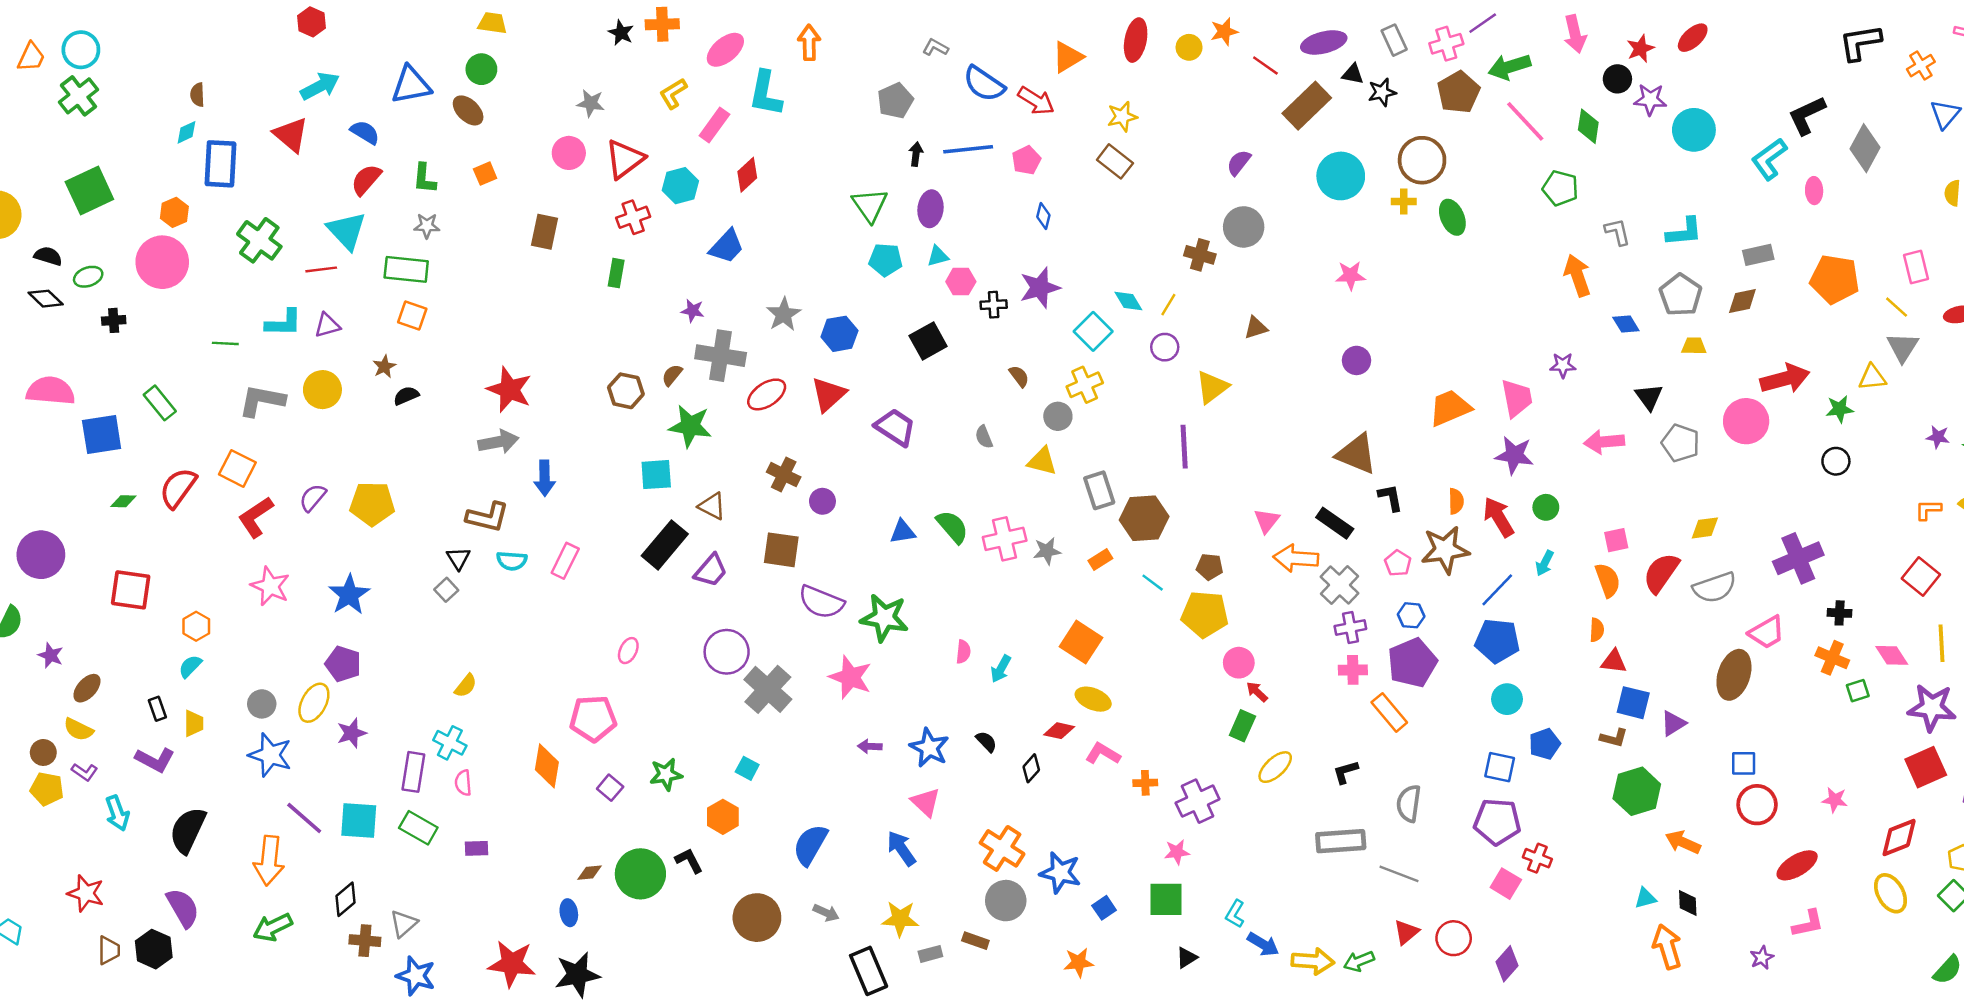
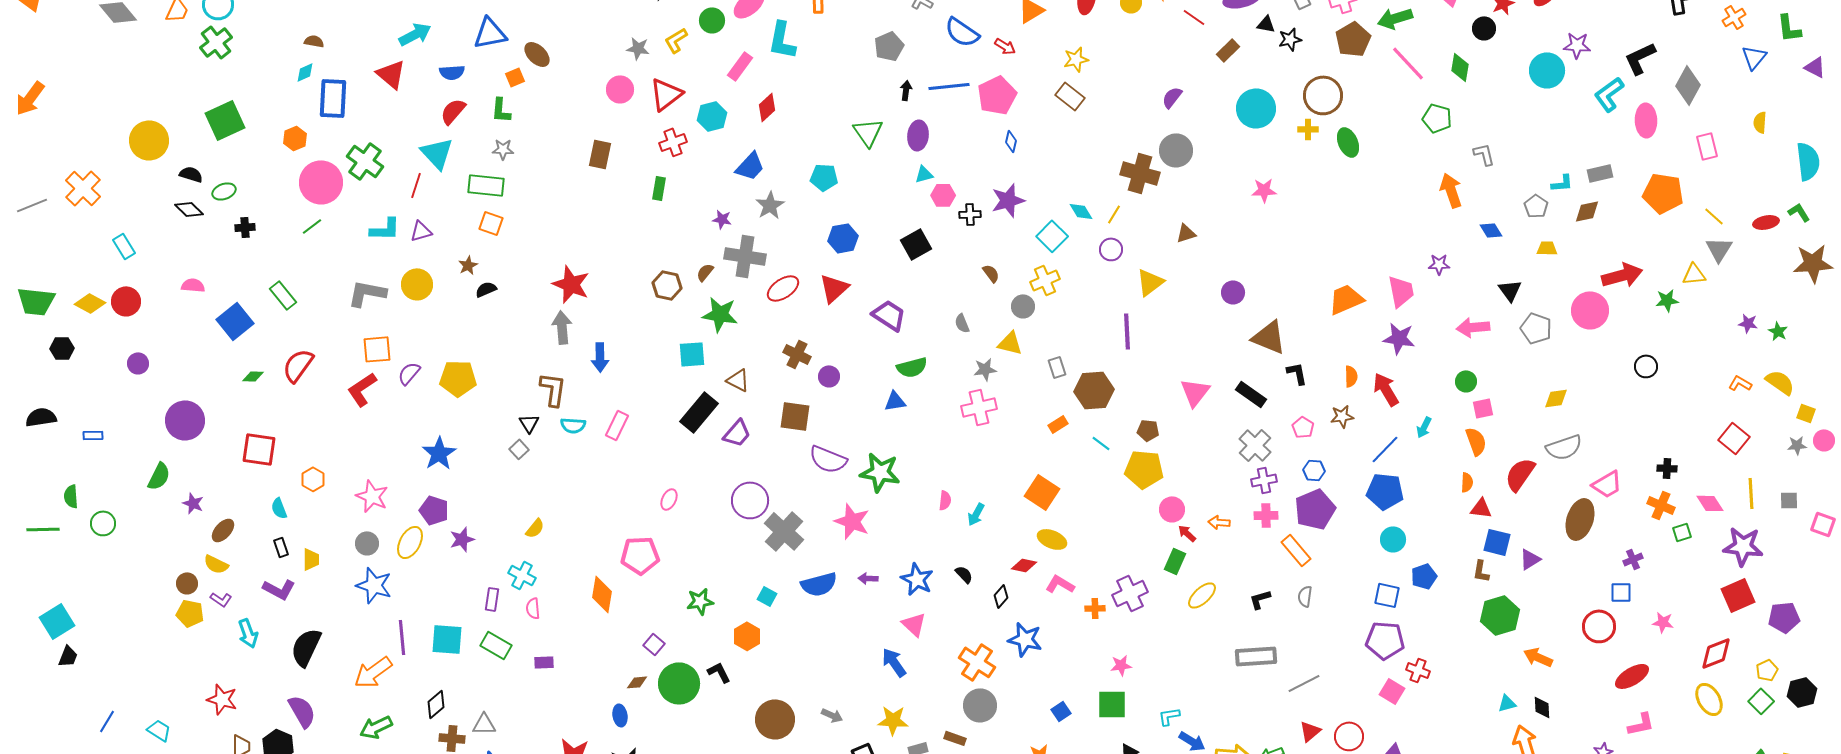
green circle: (481, 69) -> (712, 20), moved
yellow L-shape: (673, 93) -> (676, 40), moved
brown semicircle: (197, 95) -> (314, 41), turned 102
purple star: (1650, 100) -> (1577, 45), moved
red arrow: (1036, 101) -> (1005, 46), size x0.7
brown rectangle: (1307, 106) -> (1228, 50), size x0.6
blue semicircle: (365, 132) -> (452, 72), turned 145
pink pentagon: (1026, 160) -> (997, 95), size x1.6
orange square: (485, 174) -> (515, 77), moved
pink ellipse: (1814, 191) -> (1646, 120), size x1.5
cyan L-shape: (1684, 232) -> (1562, 183), moved, size x0.7
brown cross: (1200, 255) -> (1140, 173), size x1.5
cyan pentagon: (886, 260) -> (824, 177), moved
pink circle: (162, 262) -> (321, 182), moved
pink rectangle: (1916, 267) -> (1707, 146), moved
red line: (321, 269) -> (416, 185), turned -65
gray pentagon: (1681, 295) -> (1536, 206), size x0.7
gray star: (784, 314) -> (770, 205), moved
green line: (225, 343) -> (312, 226), moved, turned -40
purple circle: (1356, 360) -> (1233, 292), moved
pink semicircle: (51, 391) -> (193, 285), size x0.6
blue square: (102, 435) -> (235, 321), turned -30
gray arrow: (498, 442) -> (562, 327), turned -84
black circle: (1836, 461) -> (1646, 366), moved
orange square: (237, 468) -> (377, 349), moved, turned -32
gray rectangle: (1099, 490) -> (1057, 367), size x0.7
green circle: (1546, 507) -> (1466, 381), moved
orange L-shape: (1928, 510) -> (1740, 383), turned 30
brown L-shape: (487, 517) -> (553, 389), turned -96
pink triangle: (1267, 521) -> (1195, 392), size x1.4
green semicircle: (952, 527) -> (912, 367), moved, turned 116
brown star: (1445, 550) -> (1342, 416), size x0.6
gray star: (1047, 551) -> (985, 369), moved
orange arrow: (1296, 558) -> (1219, 522), moved, size x0.6
purple cross: (1798, 558) -> (1633, 559), moved, size x0.5
red semicircle: (1661, 573) -> (1520, 474), moved
pink star: (270, 586) -> (372, 496), moved
cyan semicircle: (190, 666) -> (279, 508), moved, turned -65
purple star: (352, 733) -> (462, 539), moved
brown L-shape: (1614, 738) -> (1481, 571), turned 85
blue square: (1744, 763) -> (1621, 592), moved
purple rectangle: (413, 772) -> (492, 599), size x0.7
purple square: (610, 788) -> (654, 644), moved
purple cross: (1198, 801) -> (1130, 593), moved
gray semicircle: (1409, 803) -> (1305, 596), moved, size x0.7
purple line: (304, 818) -> (402, 637), turned 44
blue semicircle: (810, 845) -> (819, 584), moved, turned -135
orange arrow: (269, 861) -> (373, 672), turned 48
blue star: (1060, 873) -> (1025, 639), moved
gray line: (1399, 874) -> (1304, 683), turned -48
cyan L-shape: (1235, 914) -> (1169, 716), turned 50
gray triangle: (404, 924) -> (484, 724), turned 40

